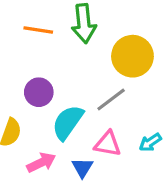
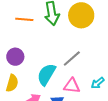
yellow circle: (132, 56) -> (81, 15), moved
purple circle: (39, 92) -> (15, 57), moved

